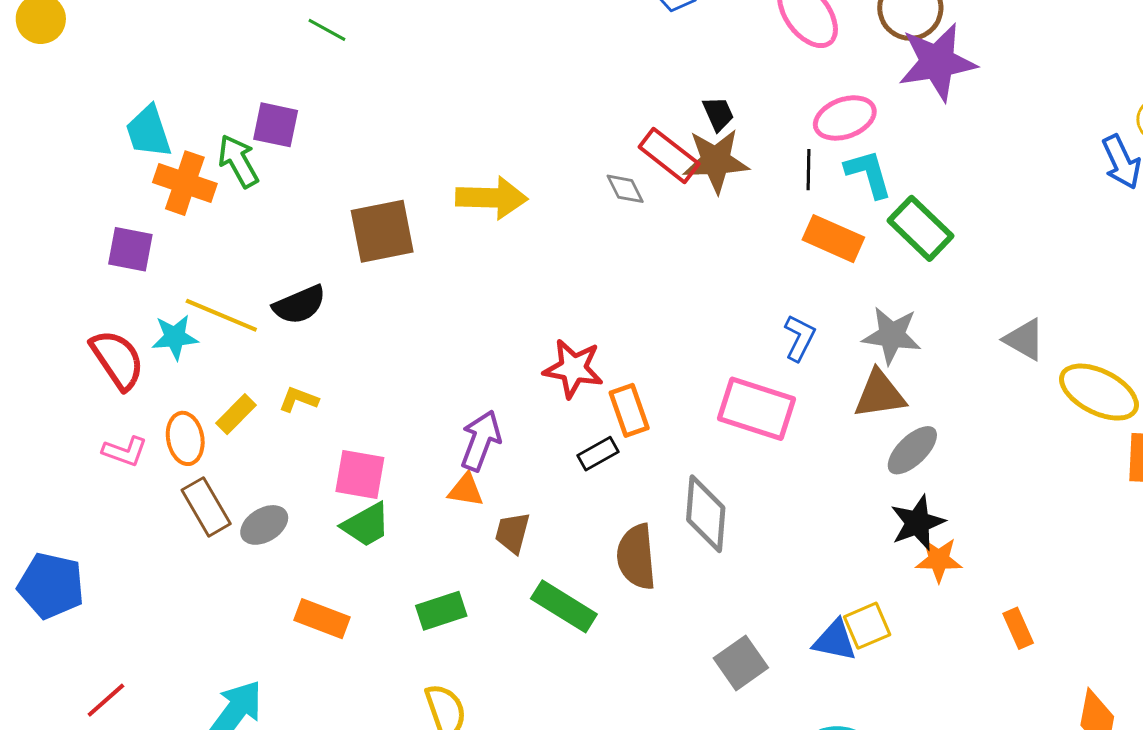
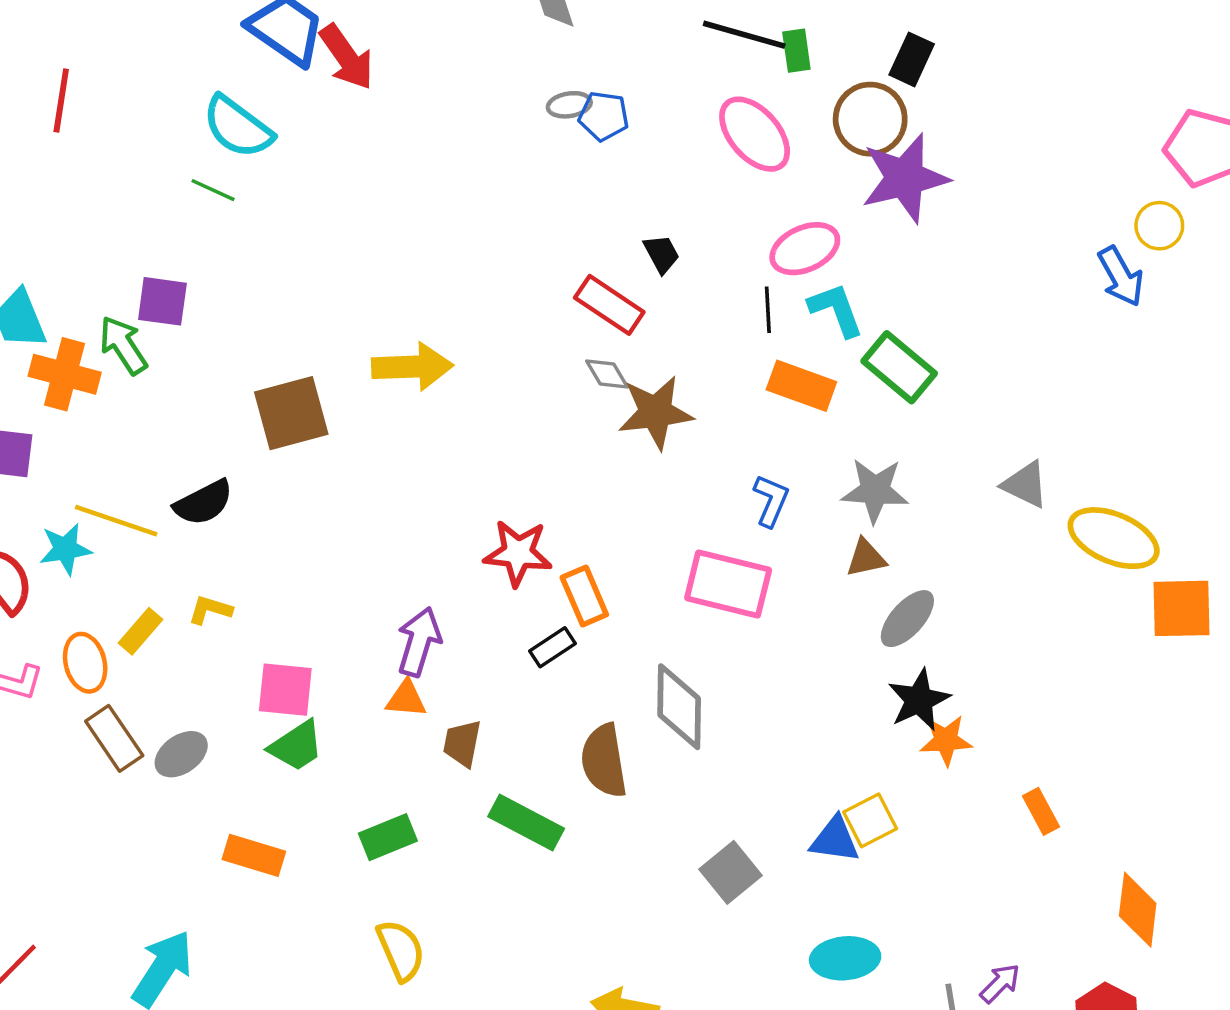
brown star: (716, 161) -> (656, 412), moved
gray diamond: (625, 189) -> (607, 374), moved
brown triangle: (880, 394) -> (866, 558), size x0.7

